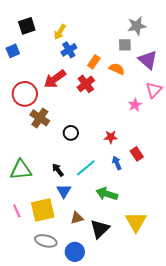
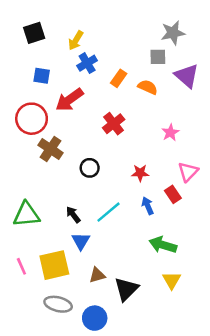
blue square: (13, 51) -> (42, 76), moved, turned 32
red cross: (86, 84) -> (114, 124), moved
pink triangle: (154, 90) -> (188, 172), moved
green arrow: (107, 194) -> (163, 245), moved
yellow triangle: (136, 222) -> (172, 280), size x0.7

